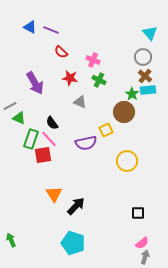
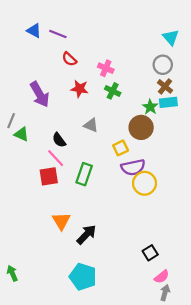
gray triangle: (80, 102) -> (91, 125), moved
gray line: (10, 106) -> (11, 121), turned -40
green rectangle: (31, 139) -> (84, 174), moved
purple semicircle: (86, 143) -> (133, 167), moved
black square: (138, 213) -> (150, 253), moved, turned -32

